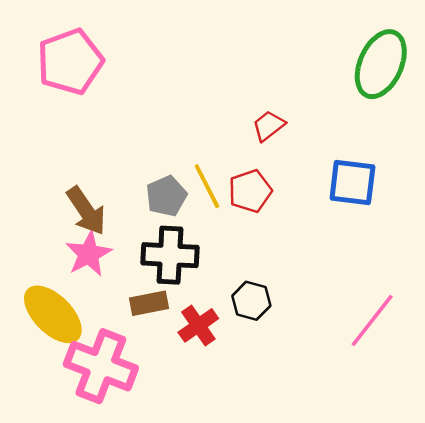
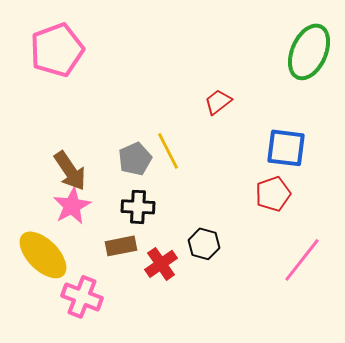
red pentagon: (250, 191) -> (273, 194), moved
black cross: (170, 255) -> (138, 207), size x0.7
pink cross: (101, 366) -> (82, 297), size x0.7

